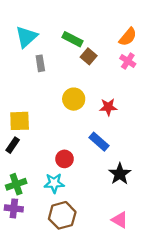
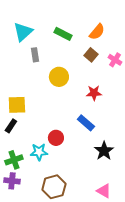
orange semicircle: (128, 37) -> (97, 32), moved
brown square: (89, 56) -> (91, 55), moved
pink cross: (128, 61) -> (115, 60), moved
yellow circle: (74, 99) -> (59, 77), moved
cyan star: (54, 183) -> (39, 152), moved

